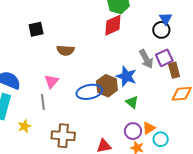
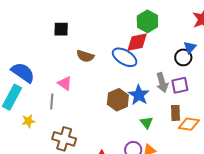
brown rectangle: (174, 70) -> (175, 113), moved
pink triangle: (52, 81) -> (65, 83), turned -49
blue ellipse: (89, 92) -> (125, 57), moved, turned 30
green triangle: (132, 102) -> (147, 123), moved

